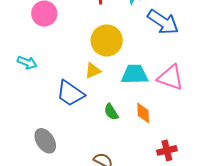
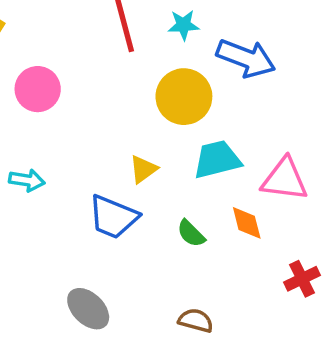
yellow circle: (107, 40) -> (184, 97), moved
pink triangle: (170, 78) -> (285, 179), moved

